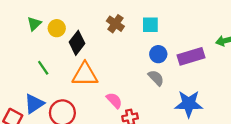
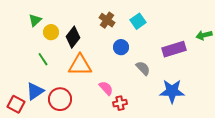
cyan square: (150, 25) -> (138, 21), turned -35
yellow circle: (57, 28) -> (51, 32), moved
blue circle: (158, 54) -> (121, 47), moved

